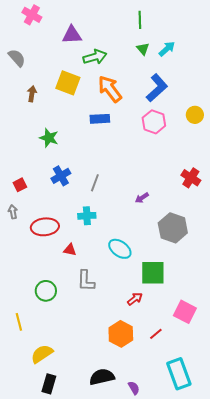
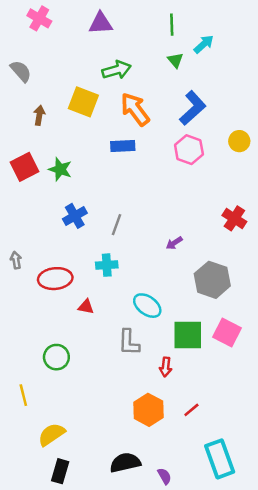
purple triangle: (72, 35) -> (101, 23), moved
cyan arrow: (167, 49) -> (204, 44), moved
red square: (20, 185) -> (25, 167), moved, size x1.6
gray L-shape: (86, 281) -> (129, 342), moved
red arrow: (135, 299) -> (166, 367), turned 133
pink square: (185, 312) -> (227, 333), moved

